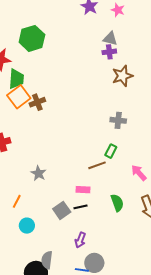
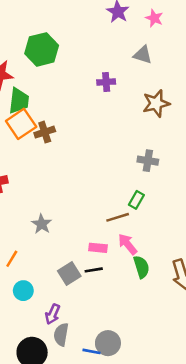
purple cross: (109, 52) -> (106, 82), moved
pink arrow: (139, 173) -> (128, 244), moved
purple arrow: (80, 240) -> (53, 314), moved
gray semicircle: (47, 260) -> (61, 334), moved

